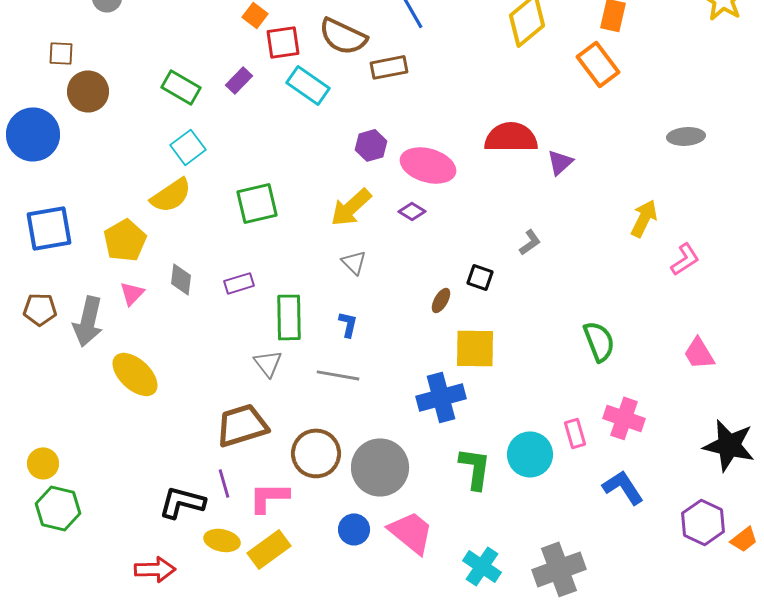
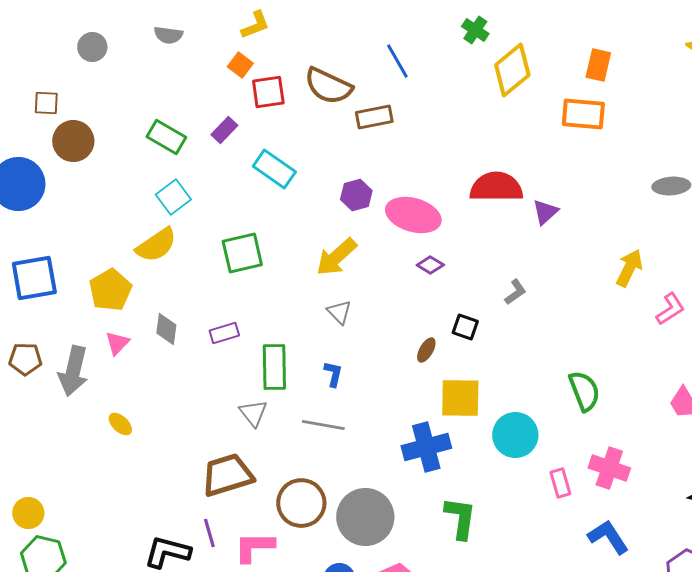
orange rectangle: (598, 64) -> (583, 114), turned -48
cyan rectangle: (308, 85) -> (274, 169), moved
purple diamond: (412, 211) -> (430, 265), moved
yellow ellipse: (135, 374) -> (120, 424), size x0.5
cyan circle: (530, 454) -> (515, 435), moved

